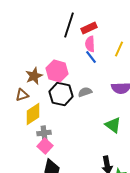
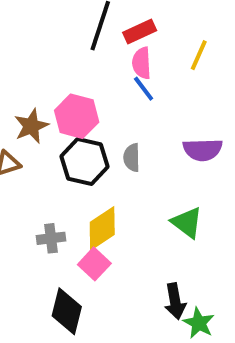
yellow line: (119, 49) -> (199, 55), moved
gray semicircle: (85, 92) -> (132, 158), turned -72
yellow diamond: (33, 114) -> (102, 228), moved
pink square: (45, 146) -> (94, 264), moved

